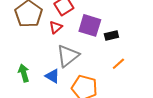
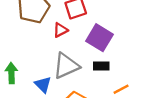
black rectangle: (111, 36) -> (101, 66), moved

